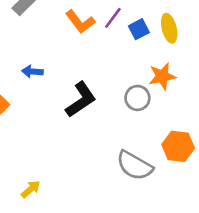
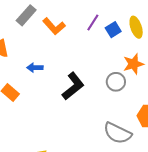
orange L-shape: (80, 22) -> (54, 26), moved

